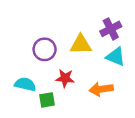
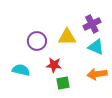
orange arrow: (101, 89) -> (97, 74), moved
green square: (47, 100) -> (63, 83), moved

